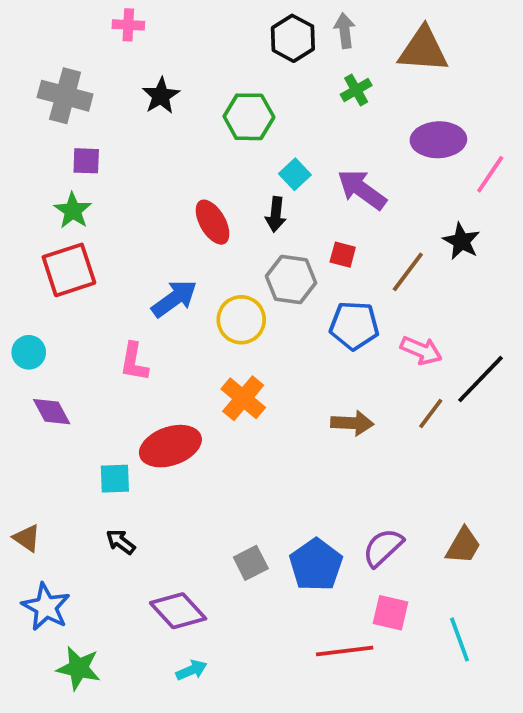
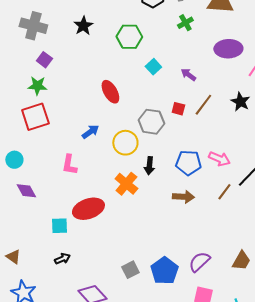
purple square: (86, 161) -> (44, 60), turned 35
purple arrow: (362, 190) -> (188, 75), size x0.6
green star: (73, 211) -> (37, 86), turned -30
black arrow: (276, 214) -> (149, 166), moved
brown line: (408, 272) -> (203, 105), moved
blue arrow: (174, 299) -> (90, 132), size x0.7
blue pentagon: (354, 325) -> (188, 163), moved
black arrow: (121, 542) -> (62, 259), turned 119

